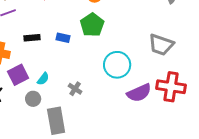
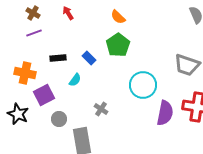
blue rectangle: (63, 38) -> (89, 58), turned 32
cyan semicircle: (43, 79) -> (75, 80), moved
purple semicircle: (139, 93) -> (165, 113), turned -55

